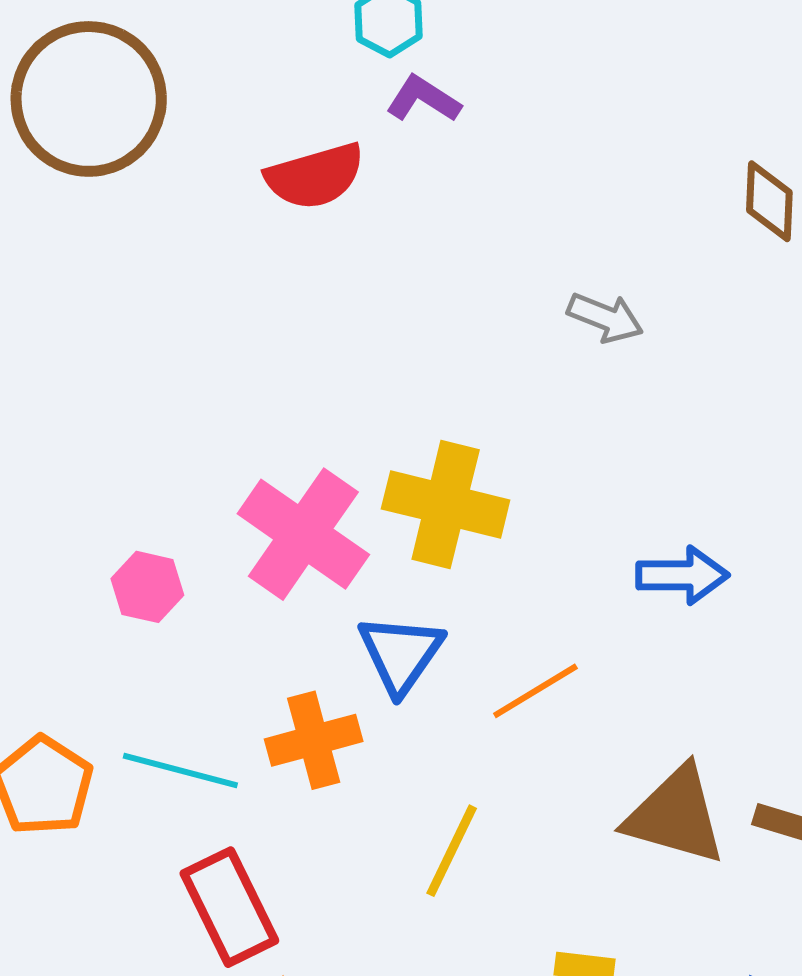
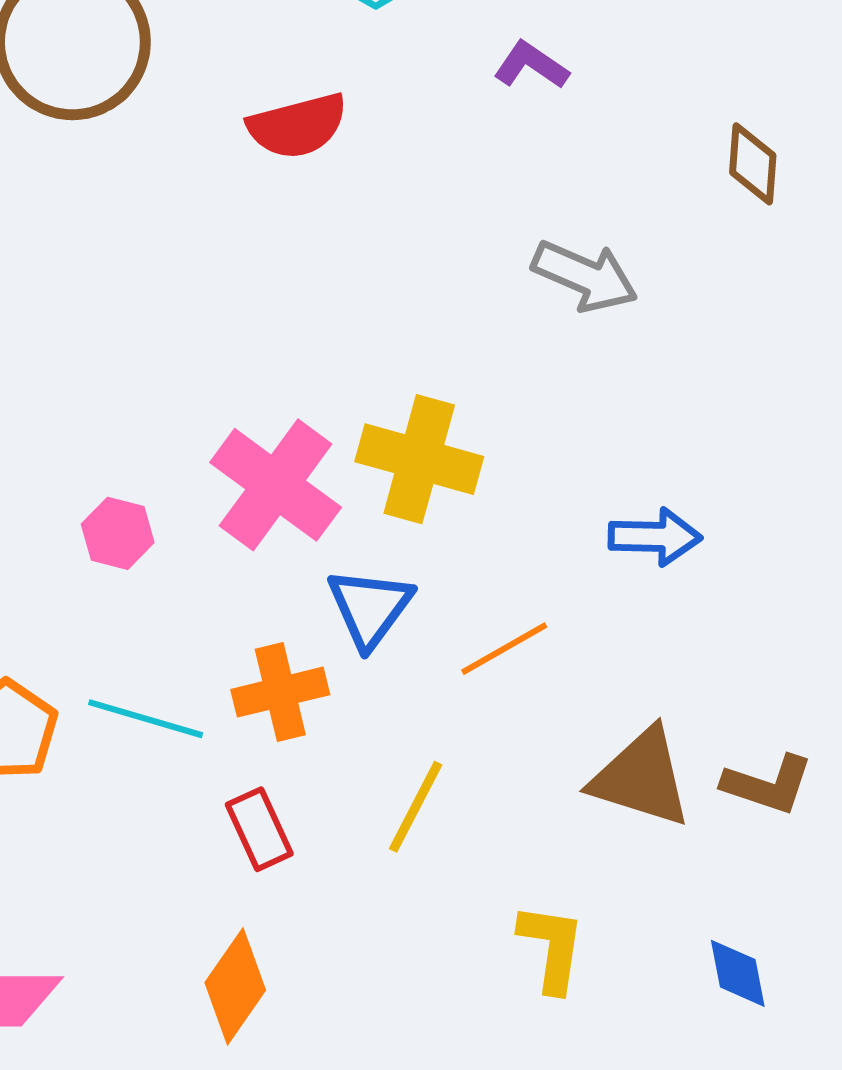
purple L-shape: (423, 99) -> (531, 65), moved
gray arrow: (605, 318) -> (585, 276), size x1.4
red rectangle: (229, 907) -> (259, 829), moved, size x0.7

